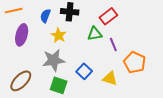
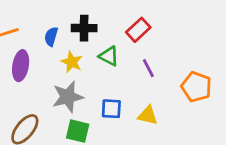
green triangle: (95, 34) -> (109, 56), moved, turned 42
orange pentagon: (135, 62) -> (196, 87), moved
blue square: (84, 71) -> (111, 109), turned -35

